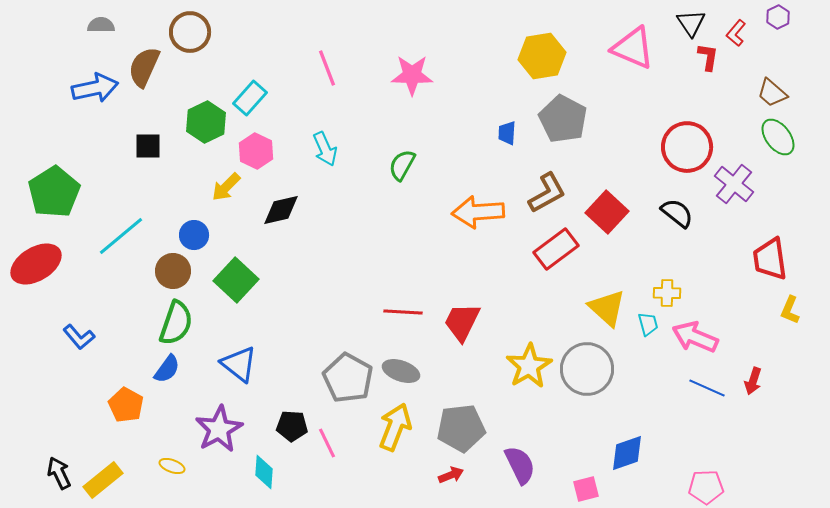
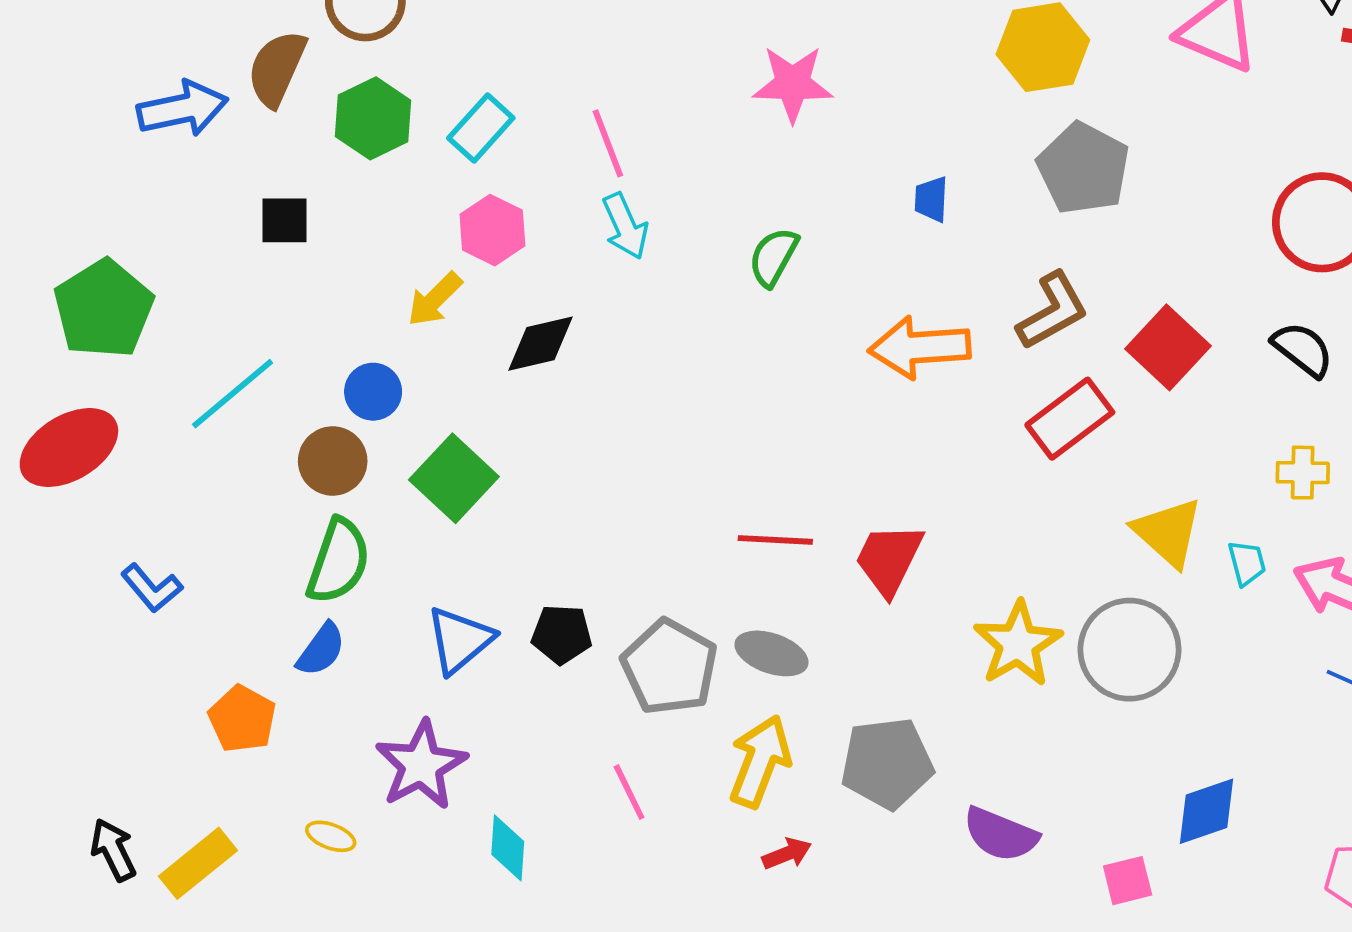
pink line: (327, 68) -> (608, 143), moved
green hexagon: (206, 122) -> (373, 118), moved
blue trapezoid: (507, 133) -> (931, 199), moved
yellow cross: (667, 293) -> (1303, 473), moved
blue triangle: (239, 364) -> (460, 640), turned 42
black pentagon: (292, 426) -> (562, 634), moved
purple semicircle: (520, 465) -> (1001, 834), turned 138
red arrow: (451, 475) -> (787, 854), moved

